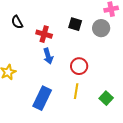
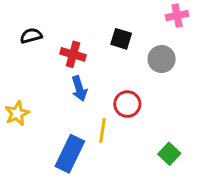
black semicircle: (17, 22) -> (31, 36), turned 104
gray circle: (101, 28) -> (162, 59), moved
yellow line: (76, 91) -> (103, 130), moved

